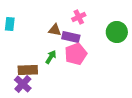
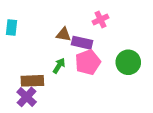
pink cross: (79, 17) -> (101, 20), moved
green circle: (117, 32) -> (128, 62), moved

